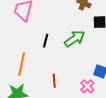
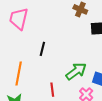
green arrow: (75, 39) -> (76, 71), moved

